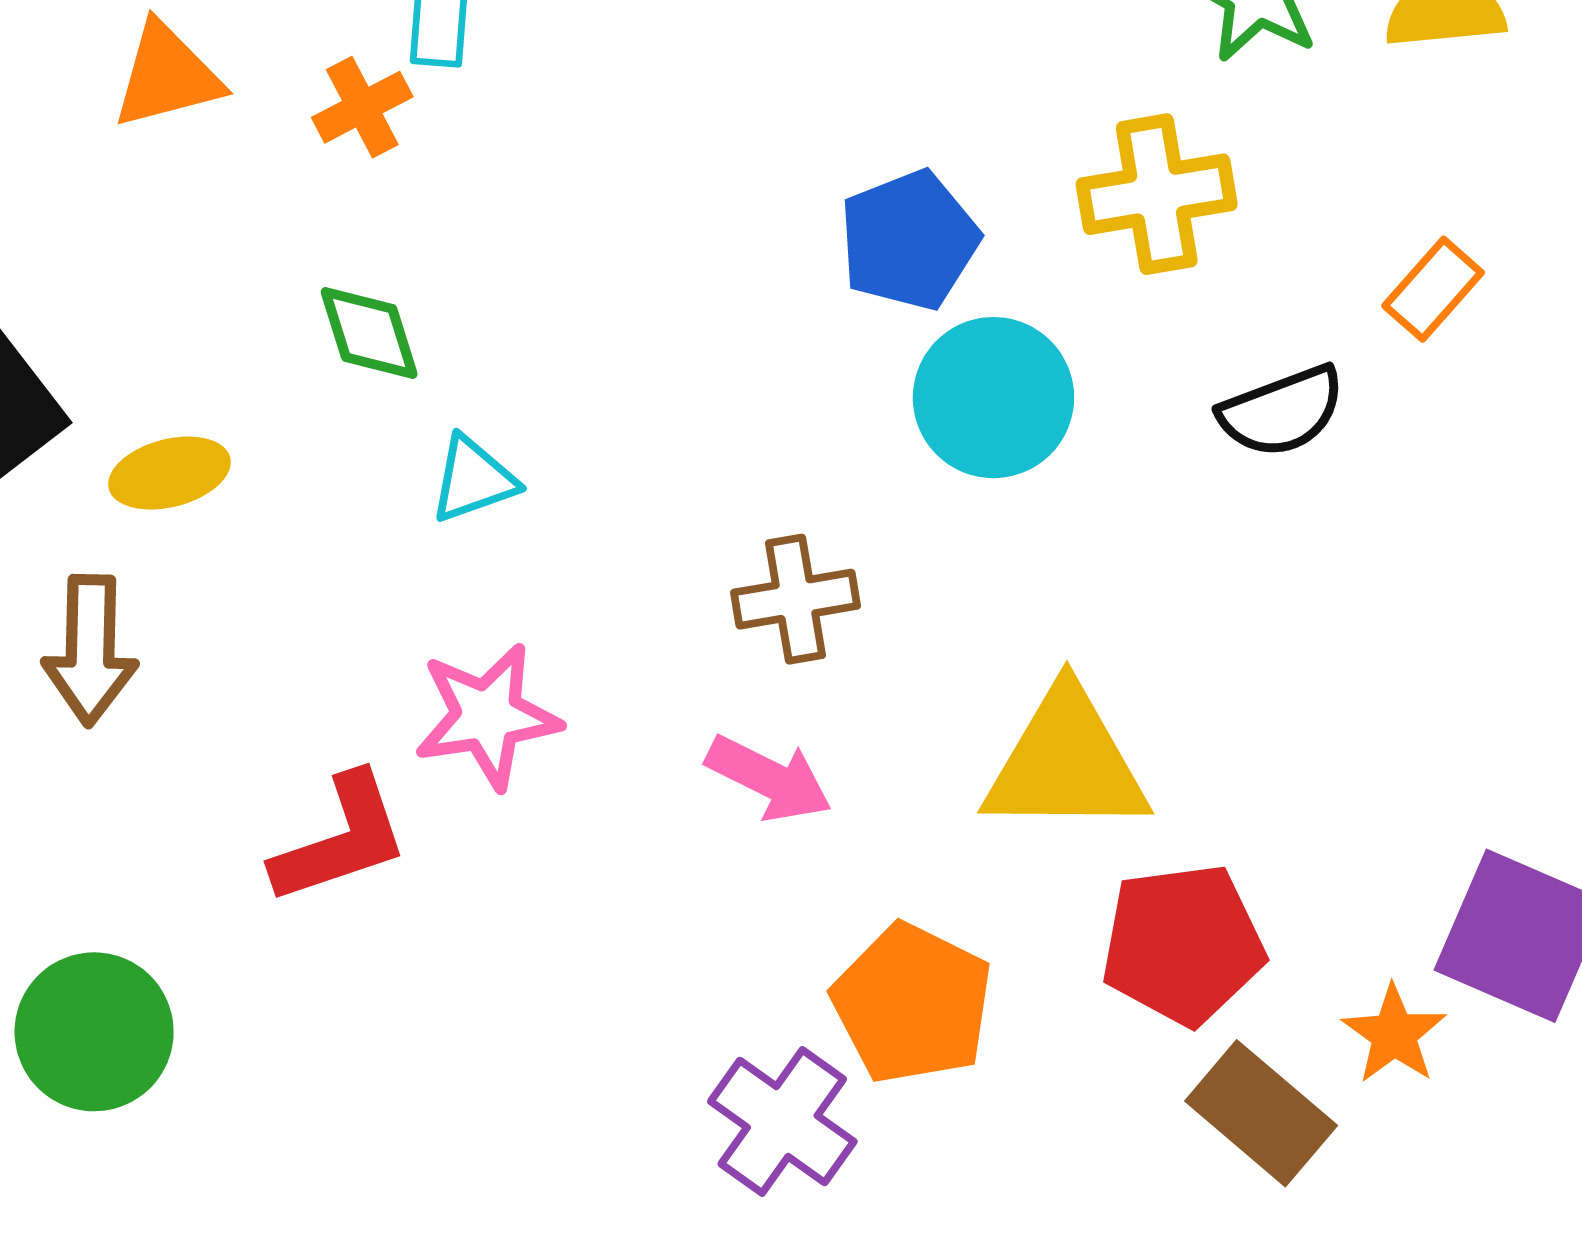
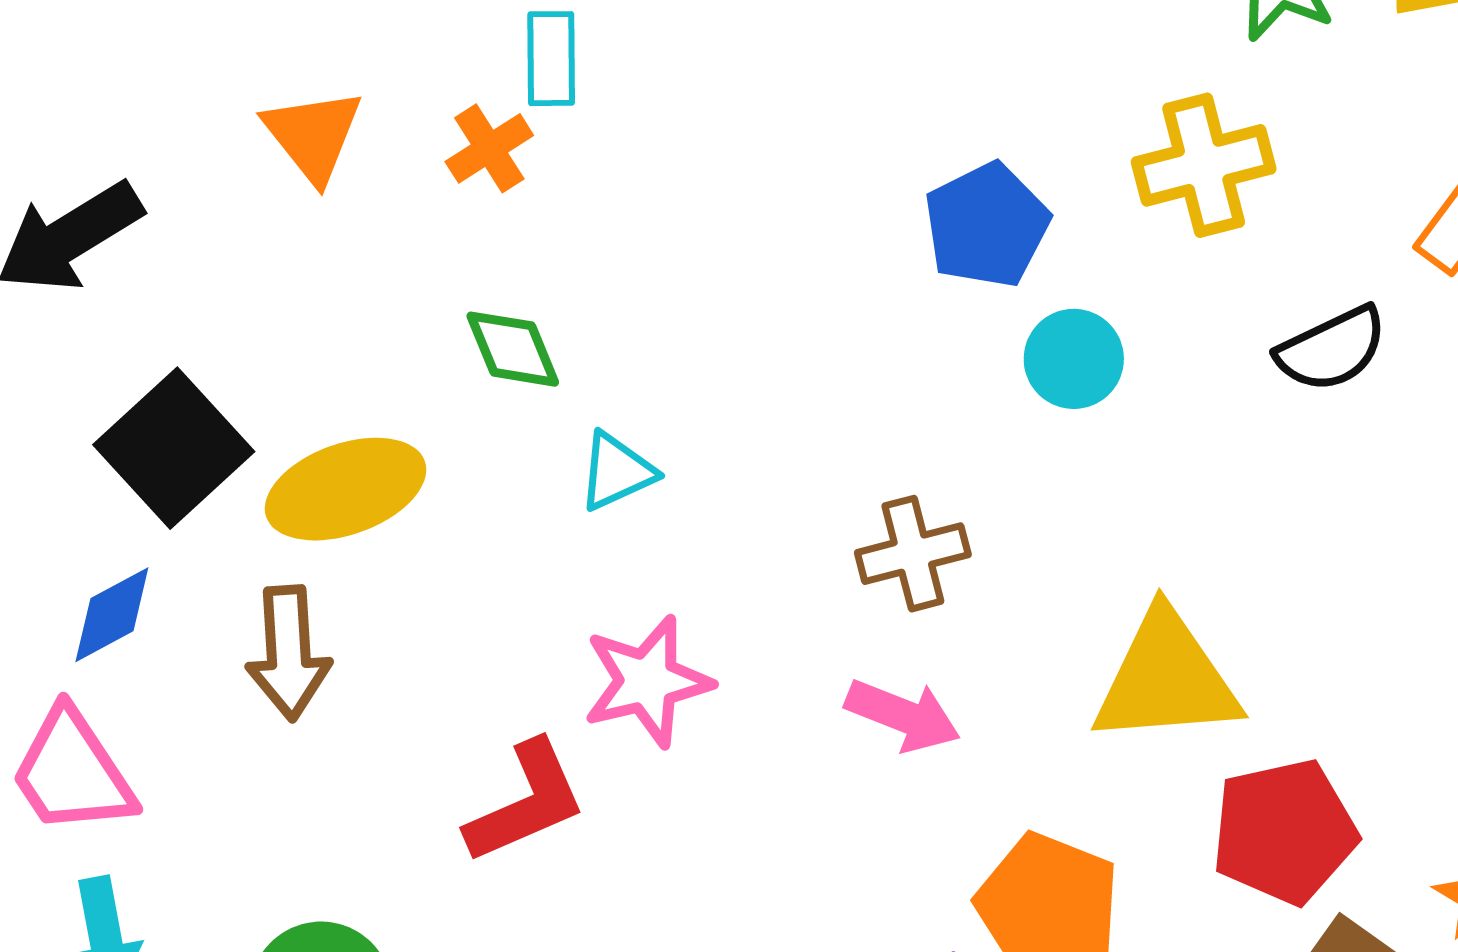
orange triangle: (167, 76) -> (313, 135), turned -49
cyan circle: (993, 398) -> (1074, 359), size x0.7
yellow ellipse: (169, 473) -> (346, 489), size x1.5

